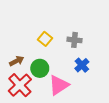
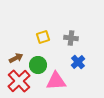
yellow square: (45, 39) -> (43, 37), turned 32
pink triangle: (59, 85) -> (56, 81), turned 30

